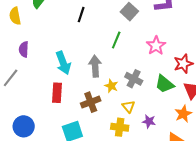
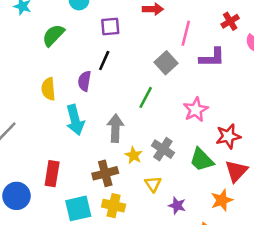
yellow semicircle: (15, 16) -> (48, 89), moved
purple semicircle: (24, 49) -> (84, 81), moved
red rectangle: (57, 93) -> (52, 174), moved
yellow cross: (120, 127) -> (114, 206), moved

